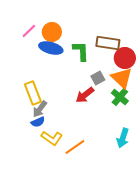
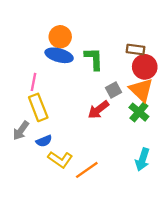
pink line: (29, 31) -> (34, 82), moved, turned -35
brown rectangle: (108, 43) -> (135, 50), moved, size x0.7
gray arrow: (40, 109) -> (21, 131), moved

